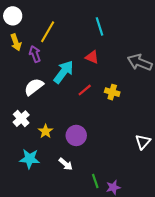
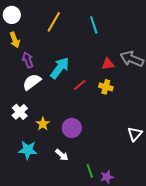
yellow line: (48, 32) -> (54, 22), moved
purple arrow: (35, 54) -> (28, 60), moved
red triangle: (92, 57) -> (108, 64), moved, turned -32

